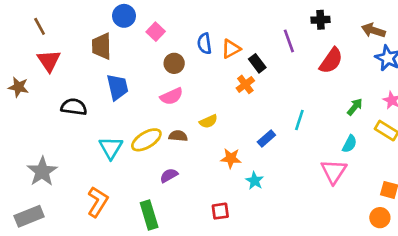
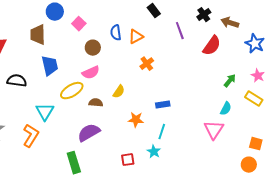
black cross: (321, 20) -> (204, 15), turned -32
brown arrow: (373, 30) -> (230, 23), moved
black rectangle: (257, 63) -> (154, 11), moved
cyan line: (299, 120) -> (162, 132), moved
yellow semicircle: (208, 121) -> (119, 92), turned -32
blue rectangle: (266, 139) -> (163, 105), turned 32
yellow ellipse: (146, 140) -> (72, 91), moved
purple semicircle: (169, 175) -> (89, 133), size x1.6
cyan star: (255, 181) -> (154, 152), moved
orange L-shape: (98, 202) -> (31, 136), moved

